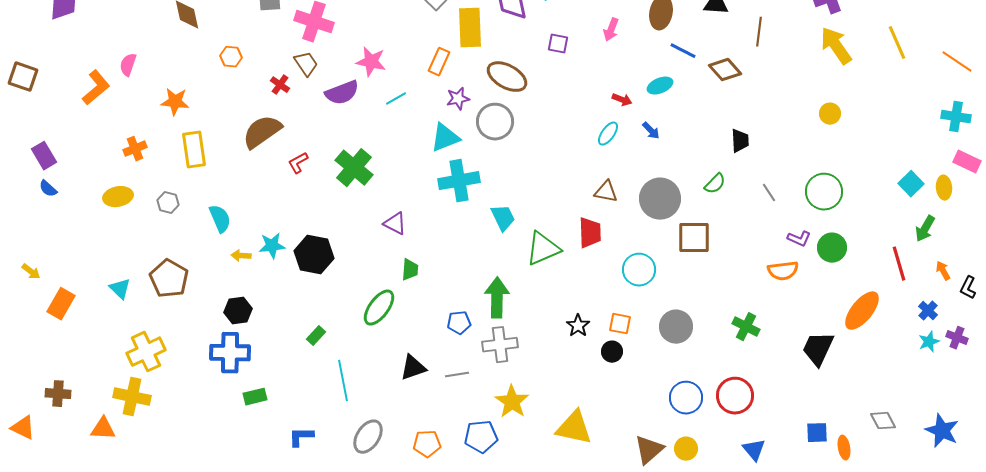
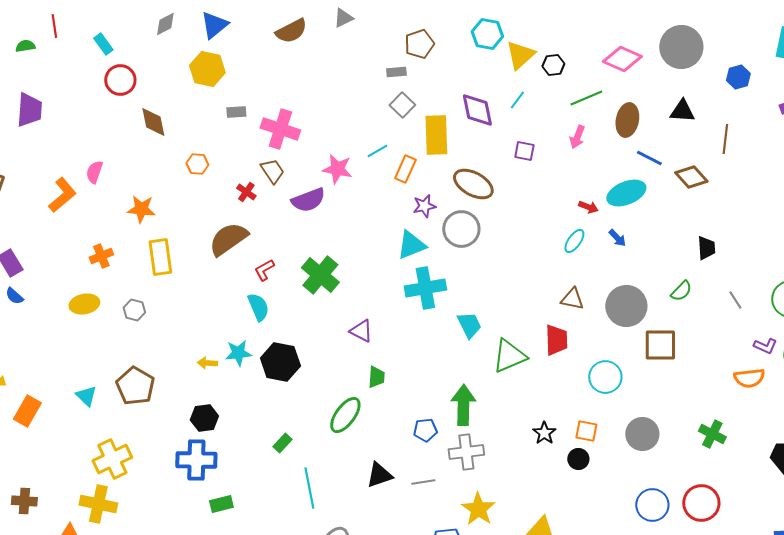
cyan ellipse: (660, 86) -> (626, 193), size x1.5
cyan line: (396, 99) -> (377, 151), moved
cyan semicircle: (220, 219) -> (258, 307), moved

